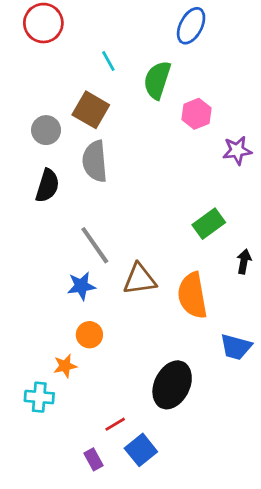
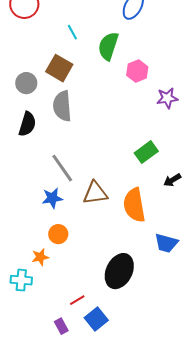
black arrow: (244, 262) -> (172, 180), turned -132

